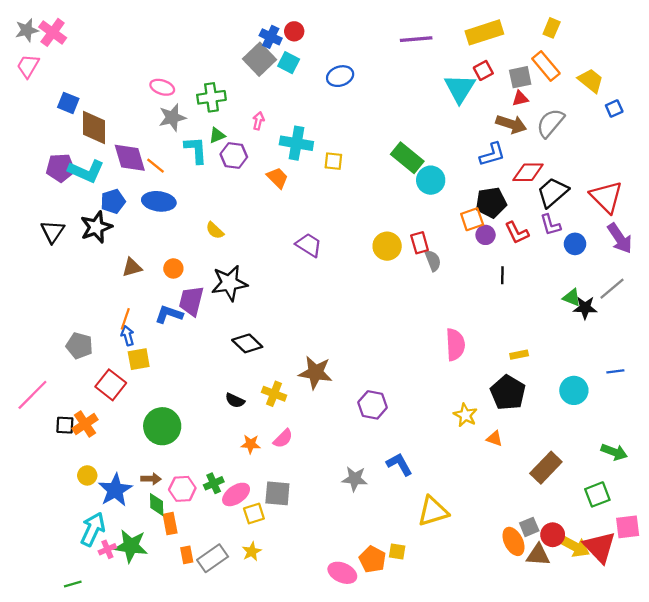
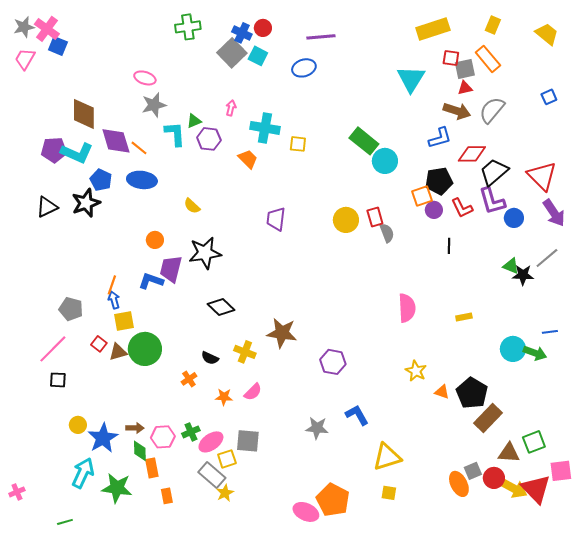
purple line: (416, 39) -> (321, 37), moved
red square: (483, 70) -> (451, 58), moved, turned 36
yellow trapezoid: (591, 81) -> (547, 34), moved
green cross: (211, 97) -> (188, 27), moved
blue square: (68, 103) -> (58, 46), moved
blue pentagon: (113, 201) -> (101, 180), turned -30
purple L-shape: (550, 225) -> (492, 201), size x1.4
black triangle: (53, 232) -> (47, 207), turned 30
purple trapezoid: (309, 245) -> (276, 219), turned -115
brown triangle: (132, 267) -> (118, 352), moved
red square: (111, 385) -> (99, 344), size x0.6
black pentagon: (508, 393) -> (472, 393), moved
pink line: (32, 395) -> (53, 349), moved
orange cross: (85, 424) -> (189, 379), moved, size x0.7
green circle: (162, 426) -> (145, 349), moved
green arrow: (614, 452) -> (535, 353), moved
pink cross: (107, 549) -> (17, 492), moved
yellow square: (397, 552) -> (389, 493), moved
brown triangle: (538, 555) -> (509, 453), moved
gray rectangle: (213, 558) -> (212, 475), moved, turned 76
orange pentagon: (373, 559) -> (333, 500), size x1.4

